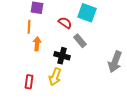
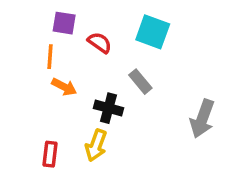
red semicircle: (65, 23) -> (100, 43), moved
orange arrow: (37, 44) -> (64, 87), turned 112

